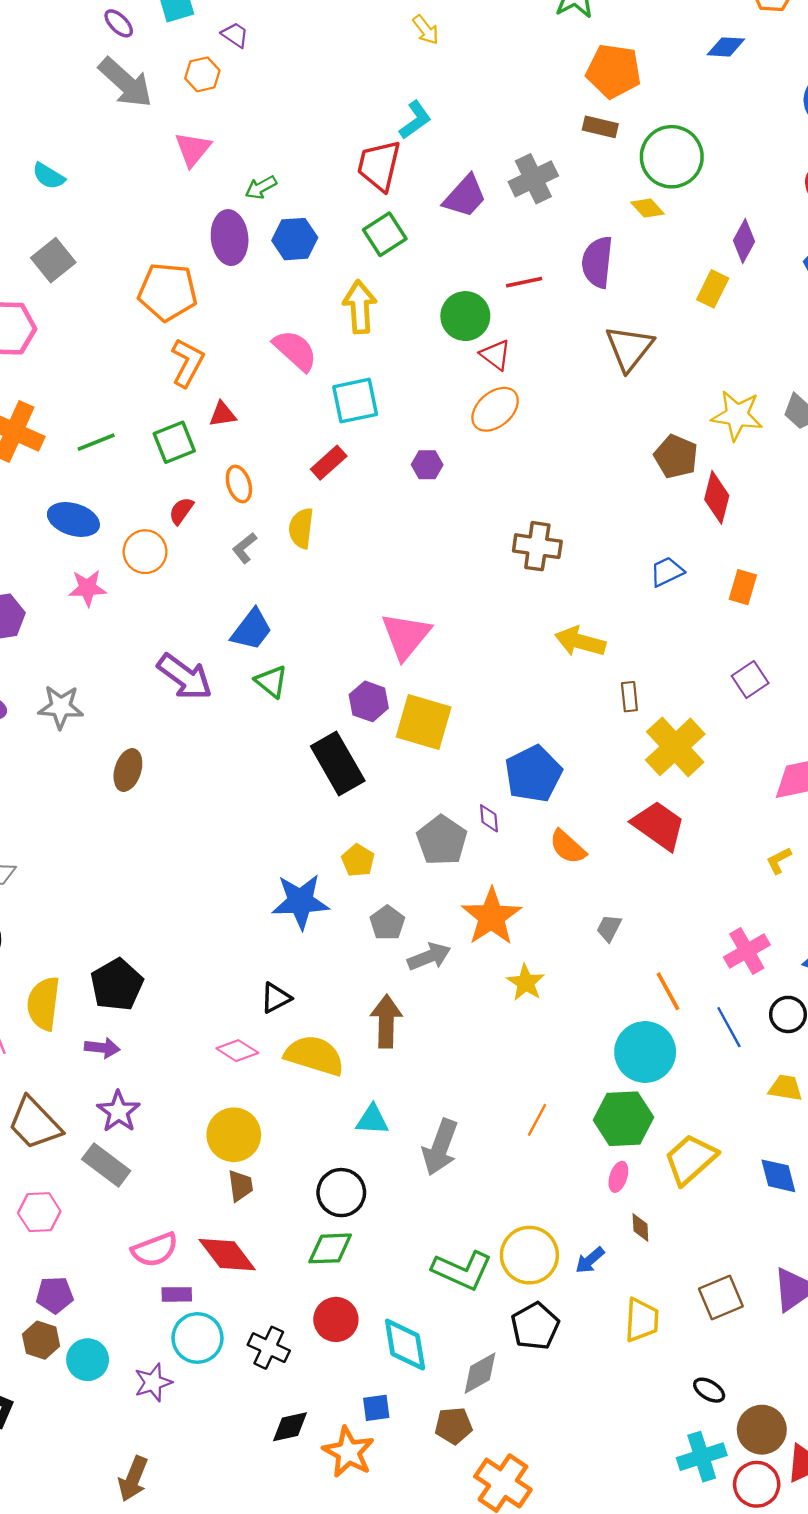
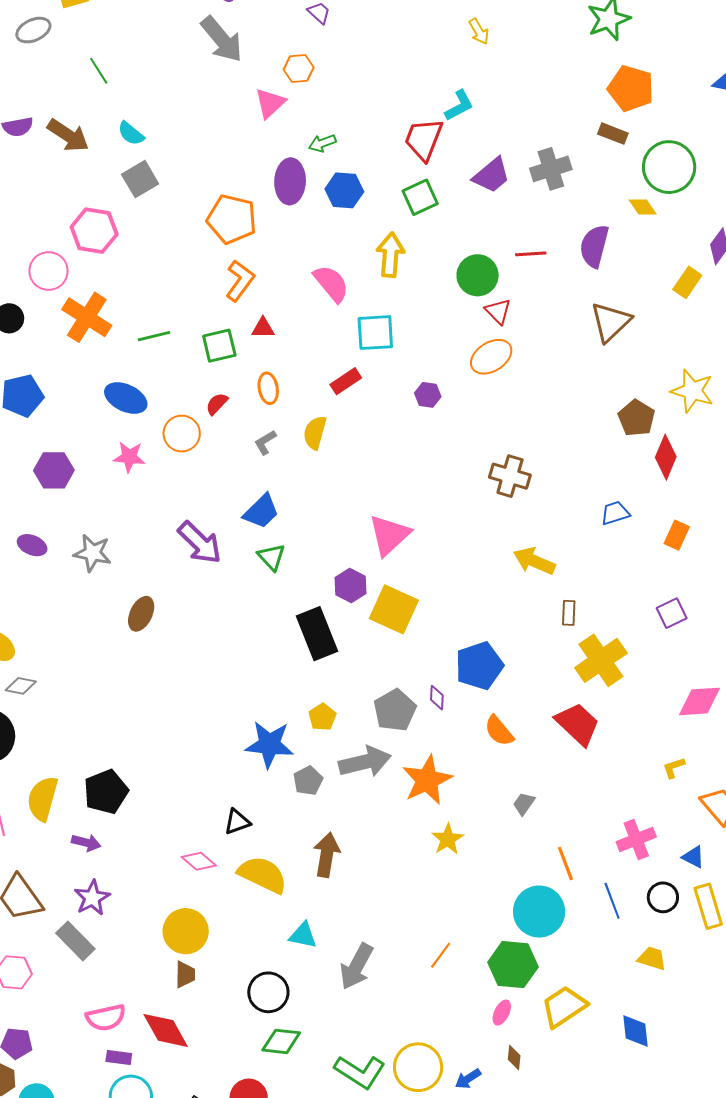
orange hexagon: (202, 74) -> (299, 69), moved
cyan semicircle: (49, 176) -> (131, 133), moved
gray pentagon: (387, 923) -> (308, 781), moved
gray arrow: (429, 957) -> (365, 762), moved, size x1.4
green diamond: (330, 1248) -> (281, 1041), moved

